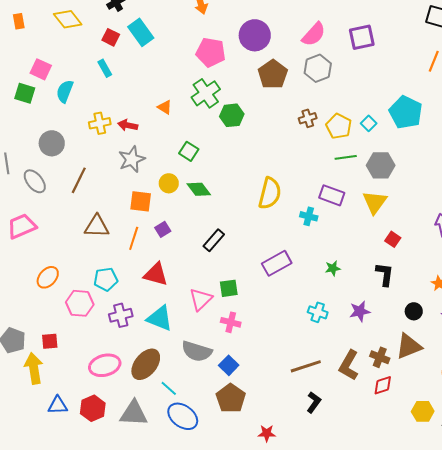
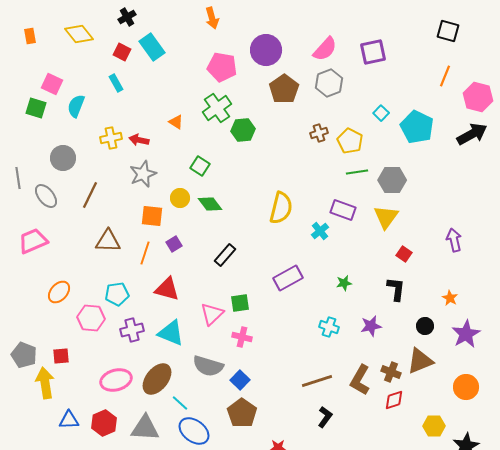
cyan square: (369, 123) -> (381, 113), moved
cyan cross: (309, 216) -> (320, 231), turned 36

